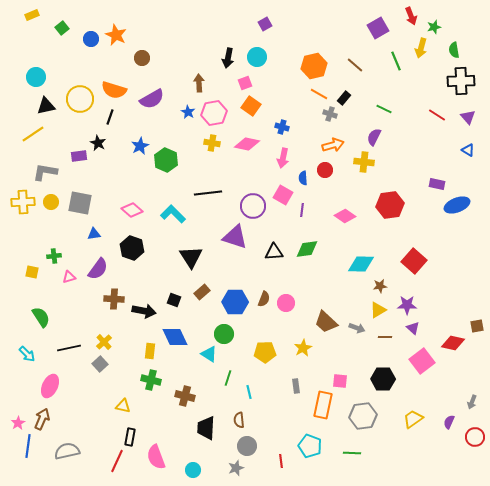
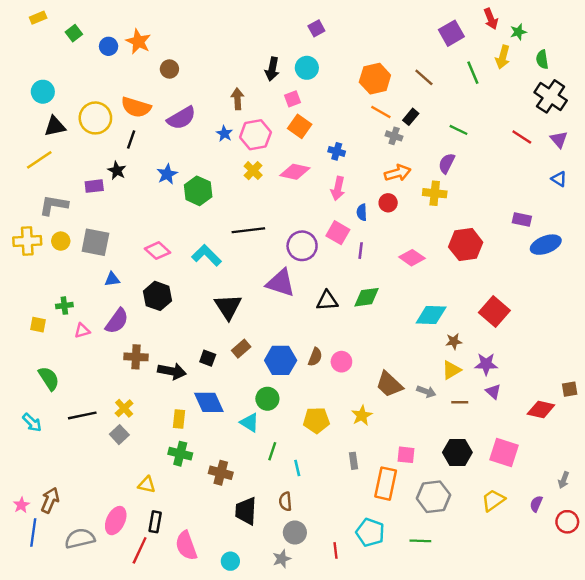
black cross: (461, 81) -> (551, 96), turned 36
yellow cross: (212, 143) -> (253, 171), turned 35
pink square: (422, 361) -> (504, 452), moved, turned -35
pink ellipse: (50, 386) -> (116, 521), moved

